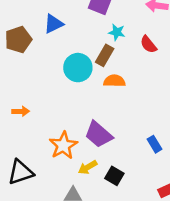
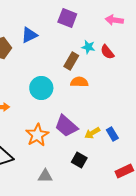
cyan star: (117, 32) -> (88, 47), moved
cyan circle: (78, 68) -> (41, 88), moved
yellow arrow: (88, 167) -> (92, 133), moved

